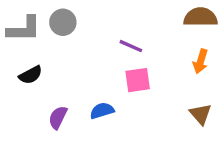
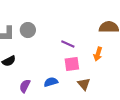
orange arrow: (201, 61) -> (98, 54), moved
brown triangle: (201, 114) -> (84, 84), moved

